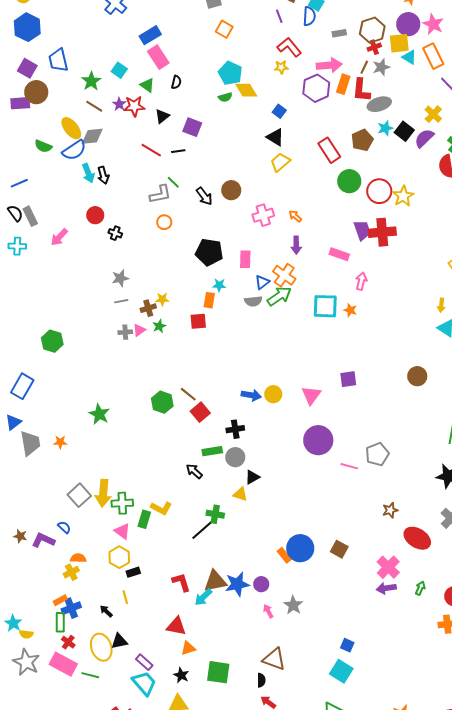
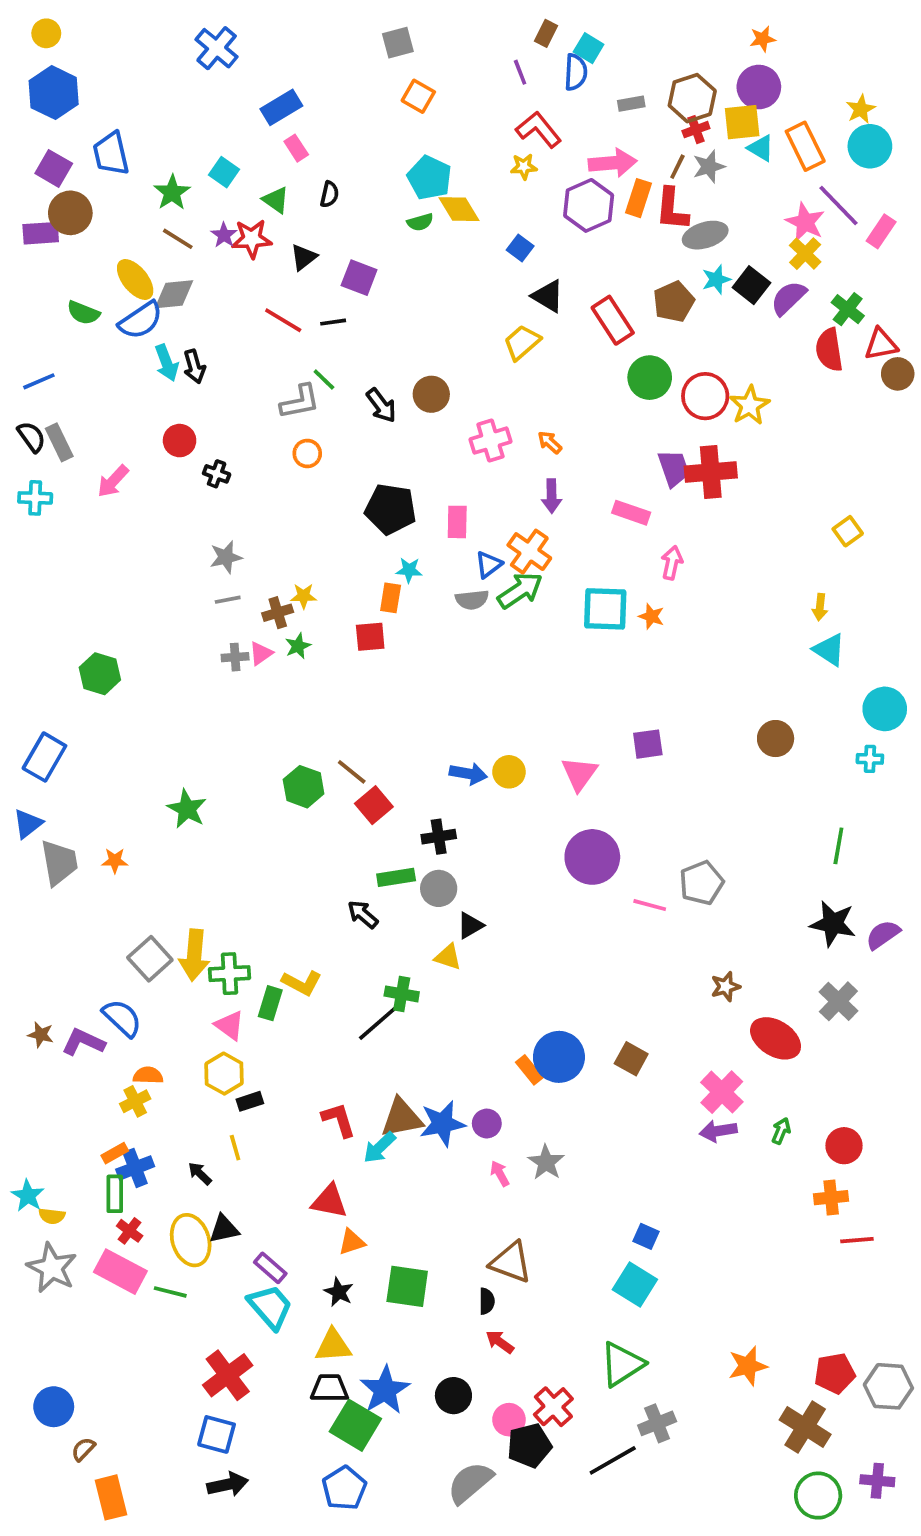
pink star: (433, 24) -> (805, 222), moved
pink rectangle: (158, 57) -> (296, 148), size x0.6
black triangle: (275, 137) -> (548, 296), moved
blue semicircle: (64, 527) -> (122, 1018), size x1.6

